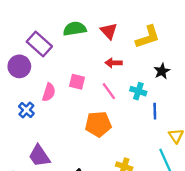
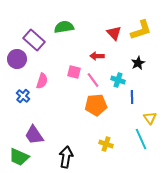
red triangle: (109, 31) -> (114, 33), moved
yellow L-shape: (148, 37) -> (141, 30), moved
pink square: (77, 82) -> (74, 72), moved
orange pentagon: (98, 124) -> (96, 105), moved

